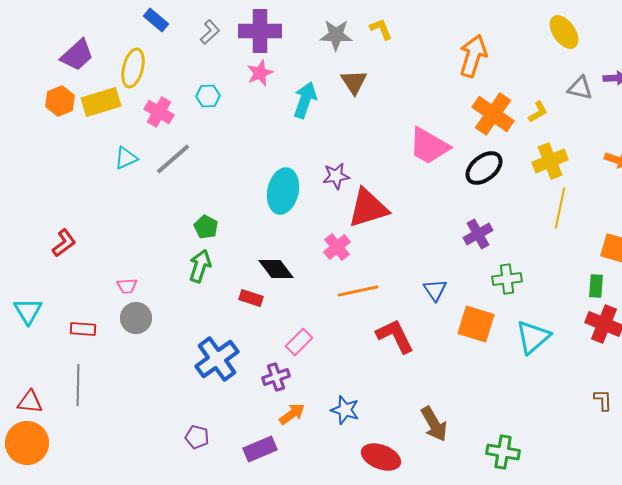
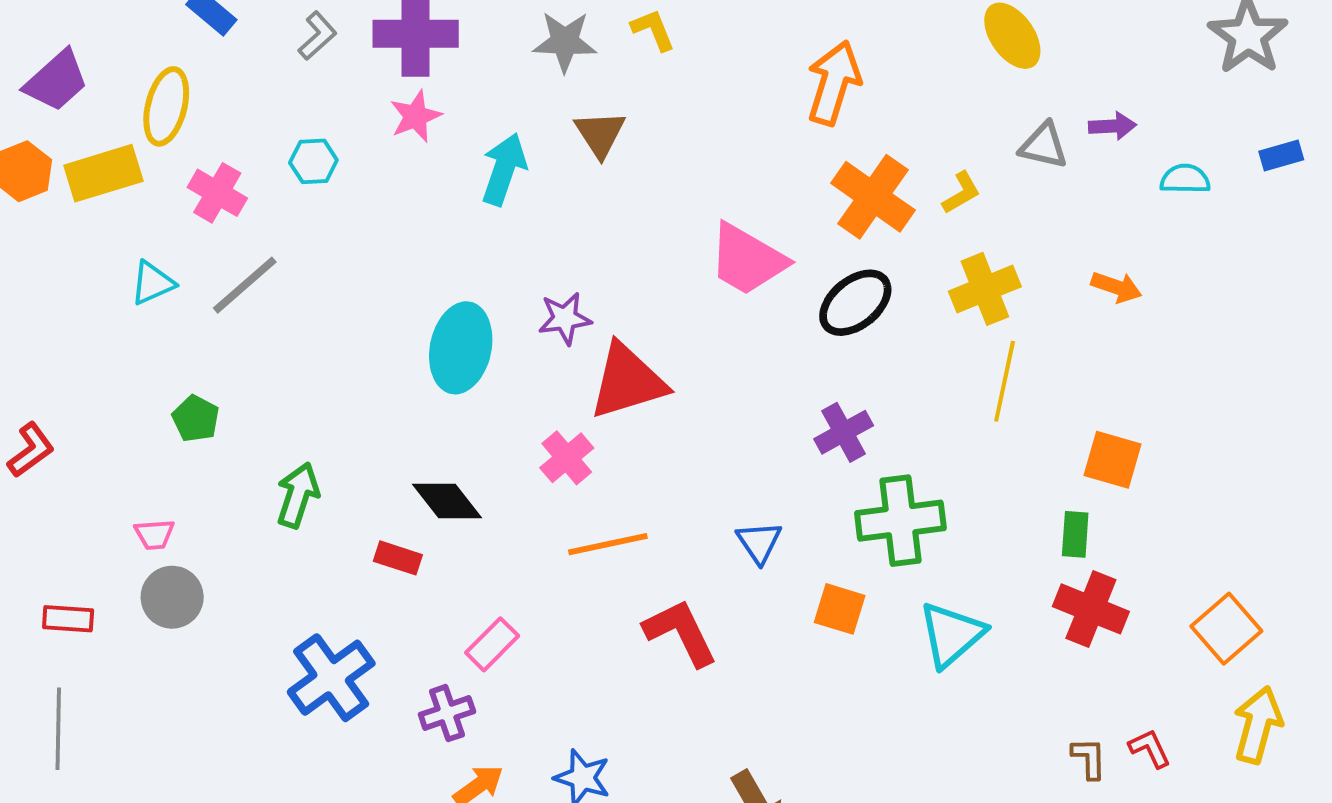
green pentagon: (206, 227) -> (196, 419), moved
green cross: (507, 279) -> (900, 521), size x1.5
orange square: (476, 324) -> (840, 609), size x0.7

